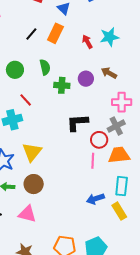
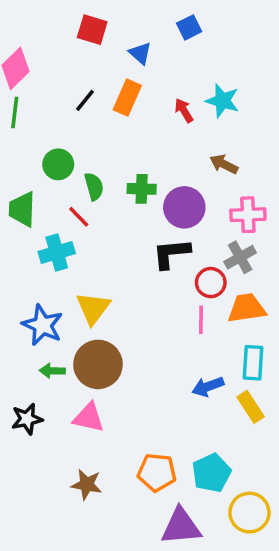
cyan star: (109, 37) -> (222, 101), turned 30
green semicircle: (45, 67) -> (94, 186), moved
purple circle: (86, 79) -> (184, 207), moved, size x1.5
brown circle: (34, 184) -> (98, 364), size x1.4

